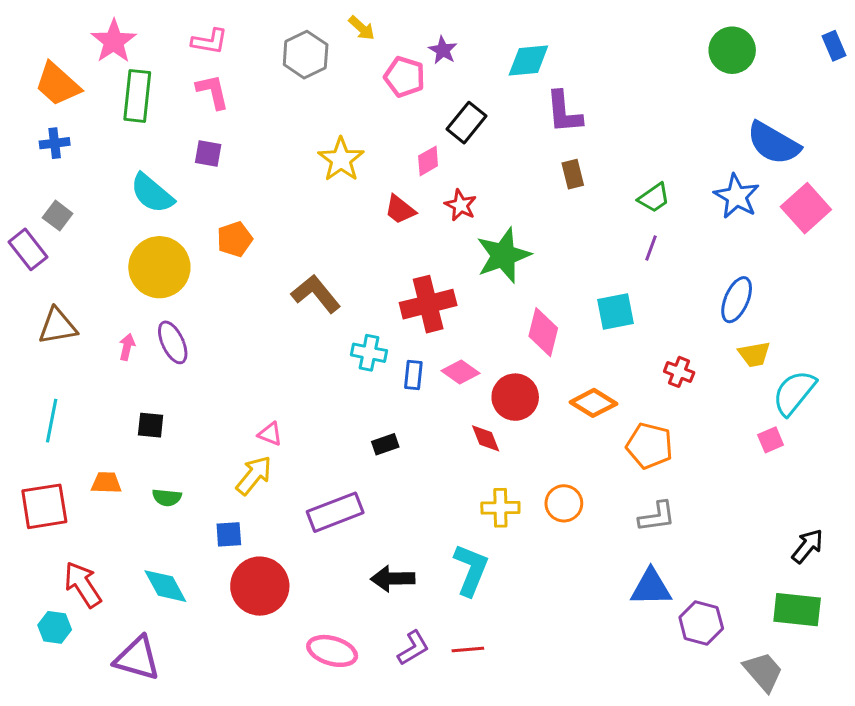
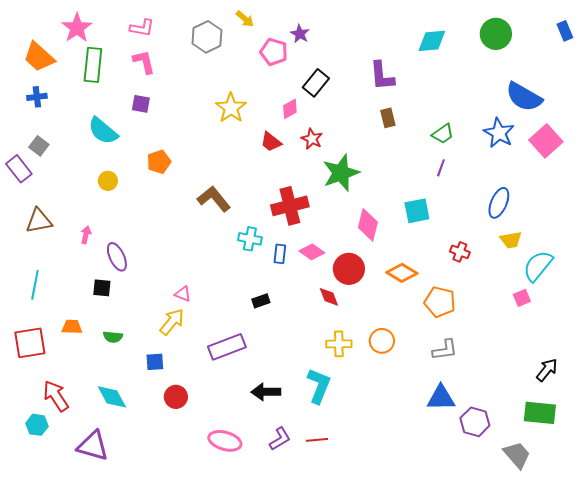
cyan diamond: (528, 61) -> (432, 41), moved
yellow circle: (159, 267) -> (108, 181), size x0.5
purple ellipse: (173, 342) -> (117, 257), moved
red circle: (260, 586) -> (176, 397), size x0.6

